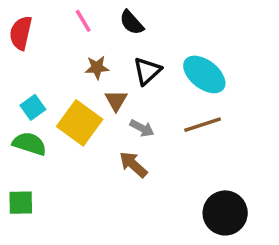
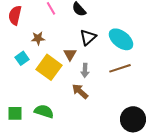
brown star: (97, 68) -> (38, 38), moved
gray arrow: (142, 128) -> (85, 70), turned 64
green semicircle: (29, 144) -> (44, 111), moved

